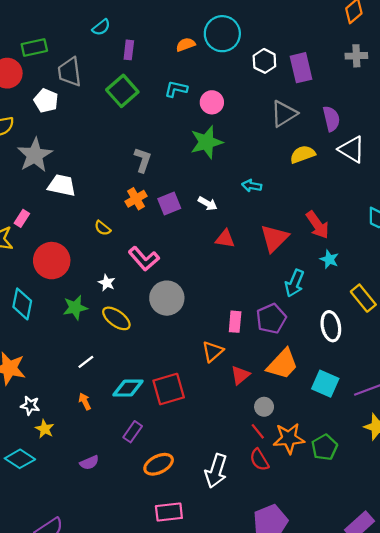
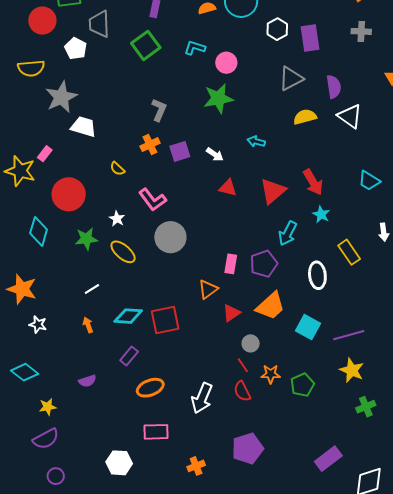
yellow star: (45, 429) -> (48, 407), moved, turned 30
orange star: (289, 438) -> (271, 374), size x0.7

